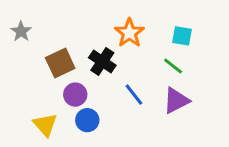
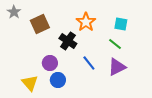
gray star: (21, 31) -> (14, 12), moved
brown square: (60, 63) -> (40, 24), moved

